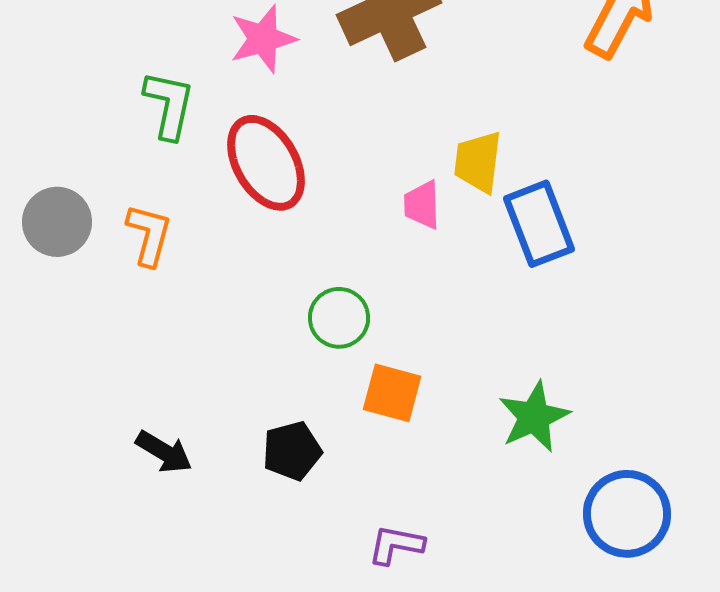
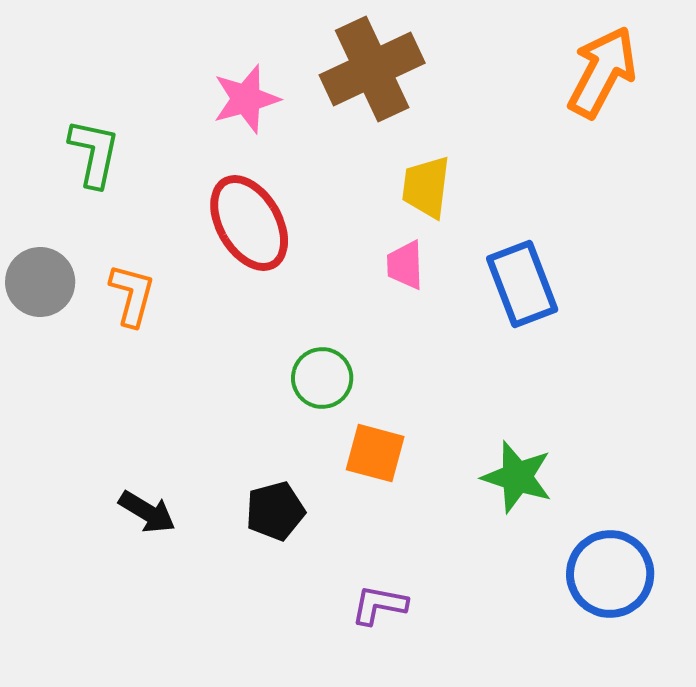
green L-shape: (169, 105) -> (94, 153), moved
yellow trapezoid: (478, 162) -> (426, 187), moved
green star: (534, 417) -> (517, 477), turned -30

